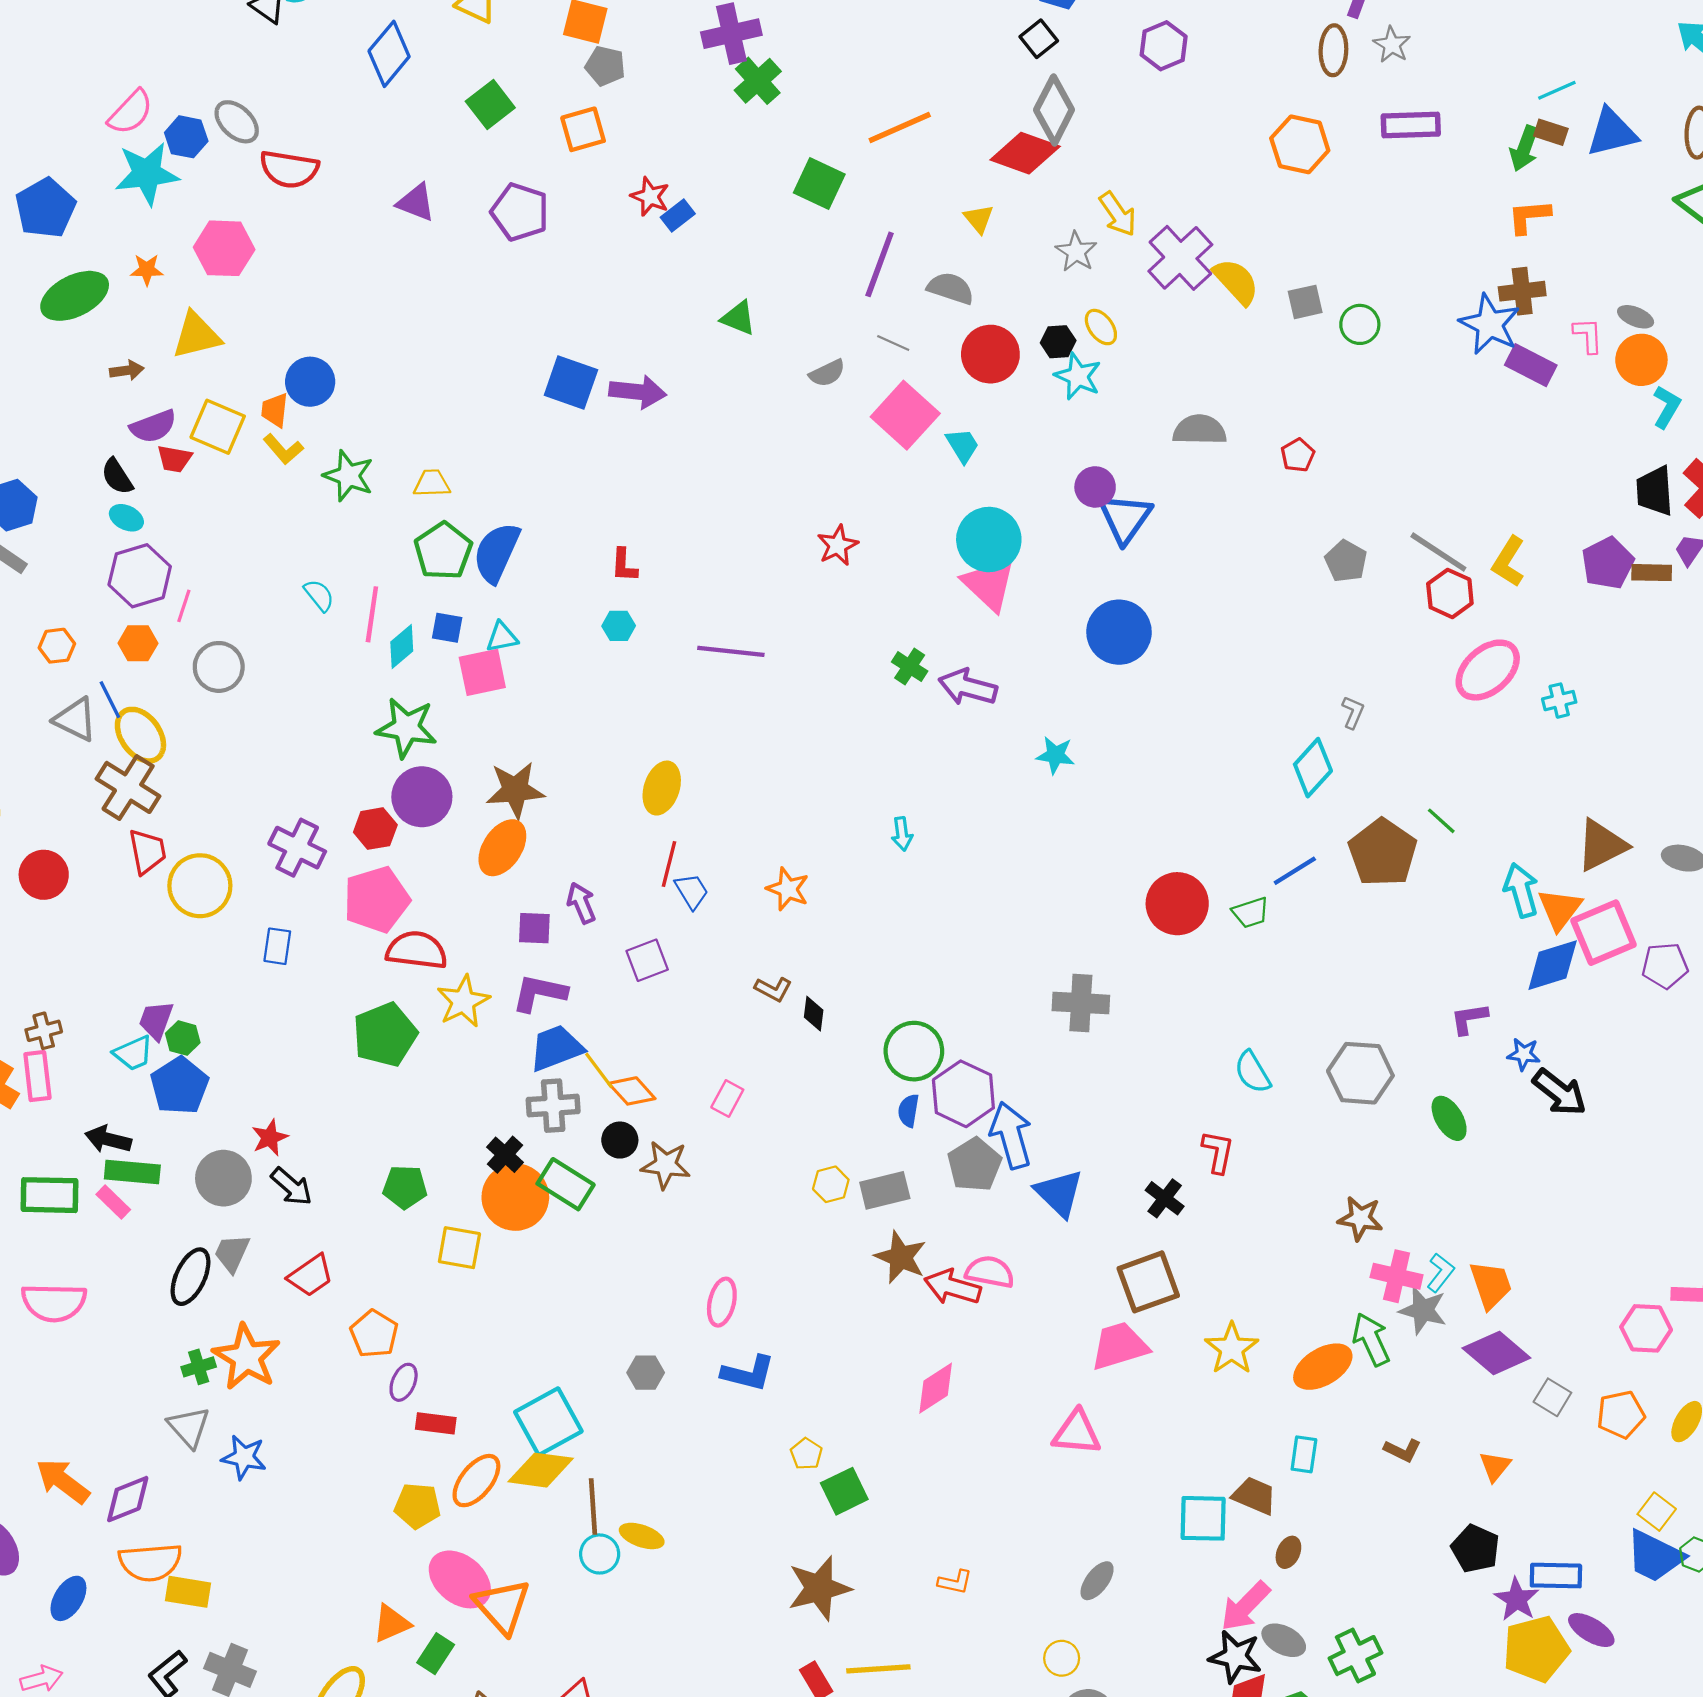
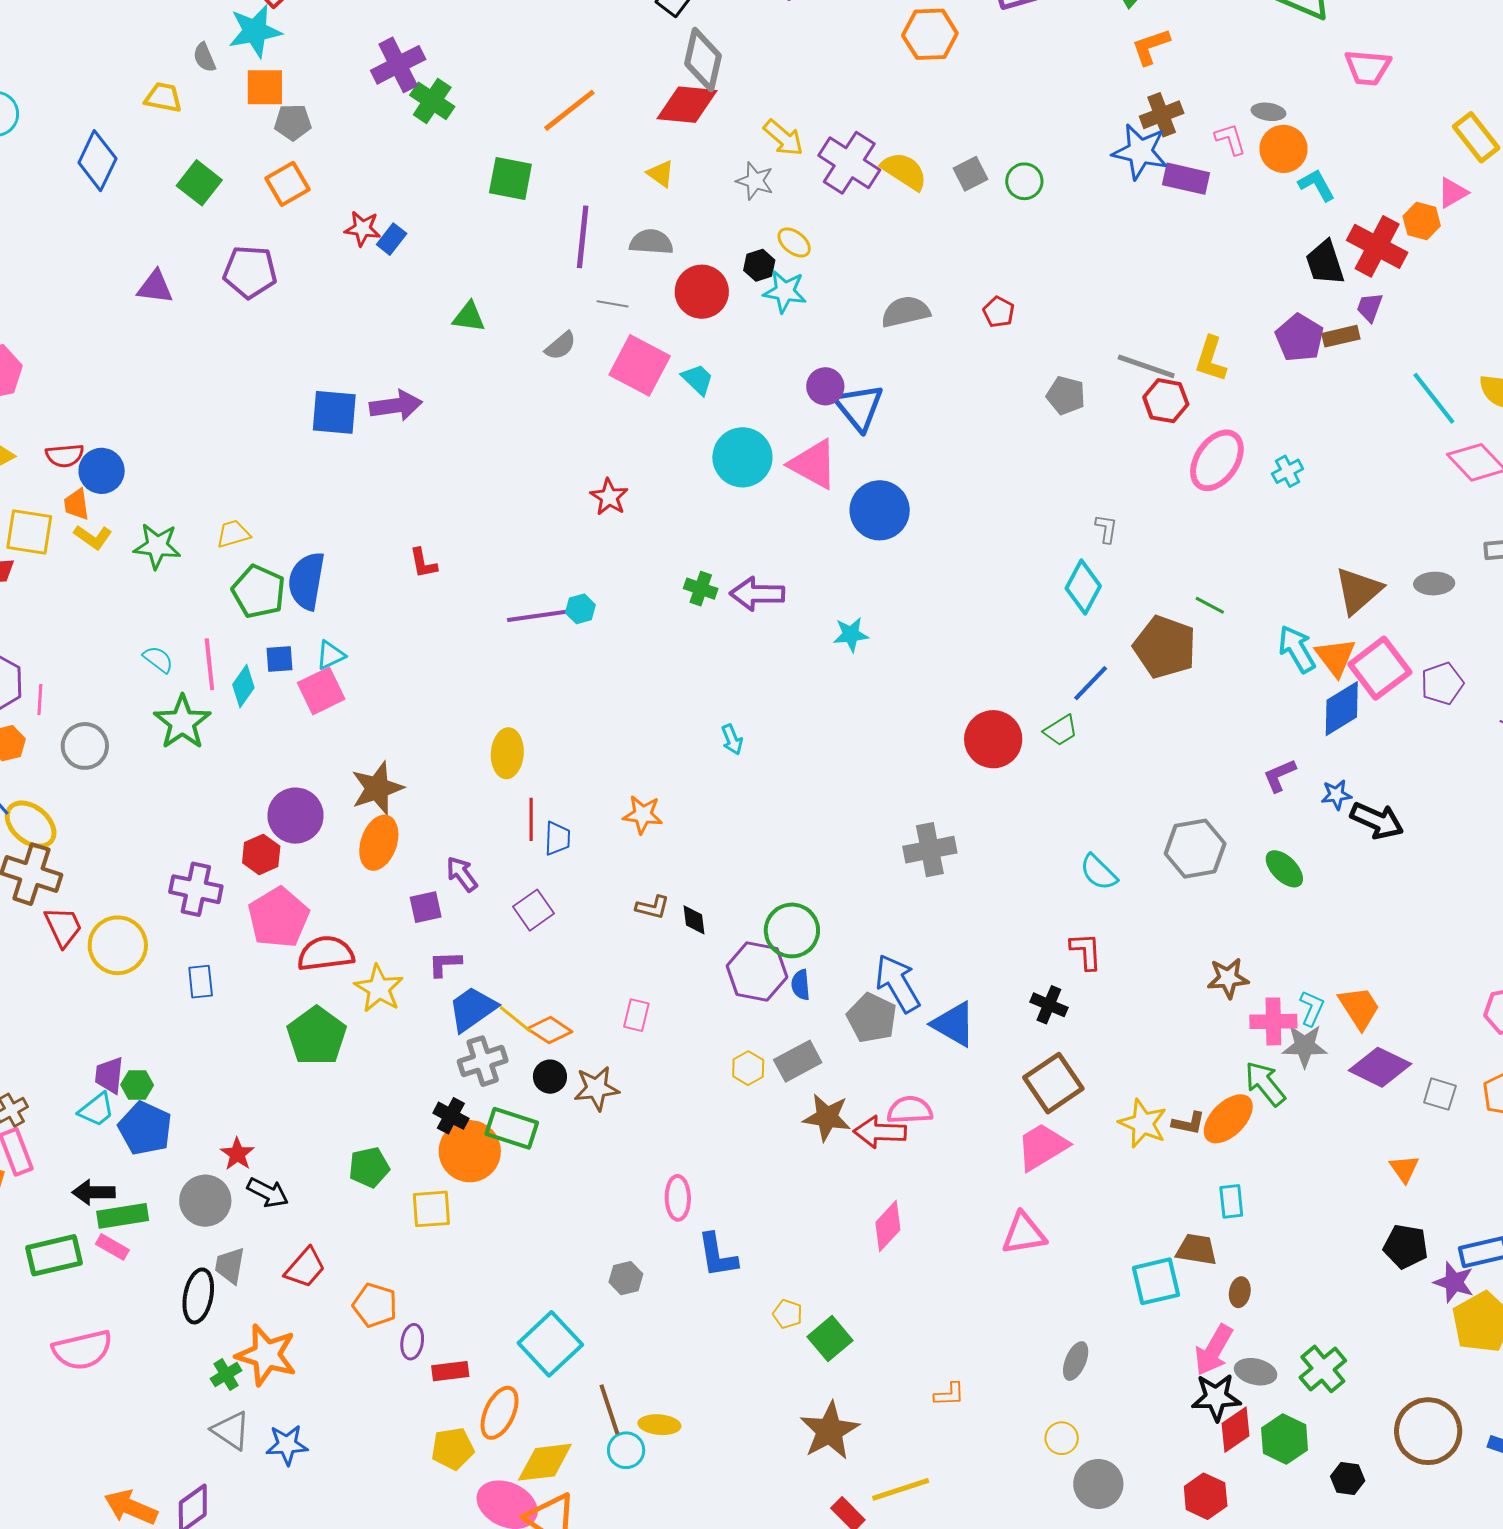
red semicircle: (289, 169) -> (65, 456), moved, size x0.7
cyan L-shape: (1667, 407) -> (1317, 185), turned -45
pink triangle: (989, 584) -> (813, 464), moved
cyan hexagon: (619, 626) -> (580, 609), moved
green star: (406, 728) -> (182, 722), moved, turned -30
blue trapezoid: (692, 891) -> (557, 838), turned 48
purple L-shape: (539, 993) -> (445, 964), size x0.7
purple hexagon: (963, 1094) -> (757, 972), moved
blue L-shape: (748, 1373) -> (717, 1255), turned 81
brown L-shape: (1403, 1450) -> (1188, 1123), moved
yellow diamond: (541, 1470) -> (545, 1462), moved

